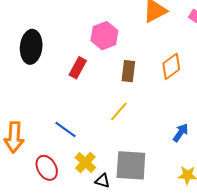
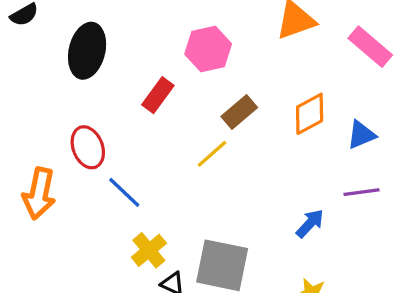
brown rectangle: (128, 71) -> (239, 112), turned 35
yellow line: (119, 111) -> (212, 154), moved
red ellipse: (47, 168) -> (88, 147), moved

